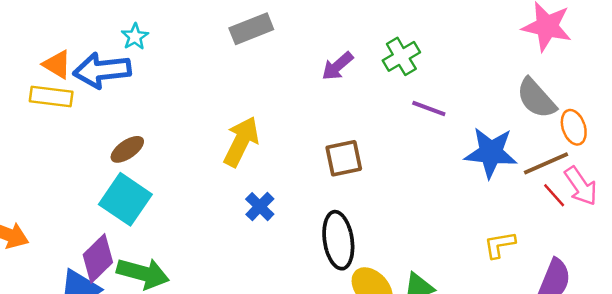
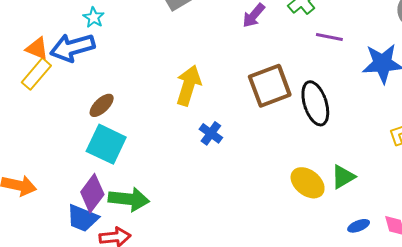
yellow rectangle: (51, 97) -> (36, 74), turned -48
brown square: (344, 158) -> (270, 86), size x1.4
black ellipse: (338, 240) -> (315, 103), moved

